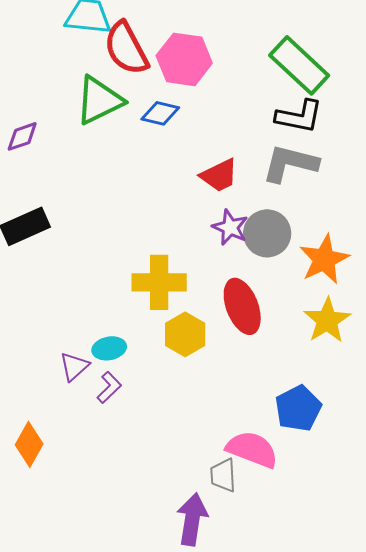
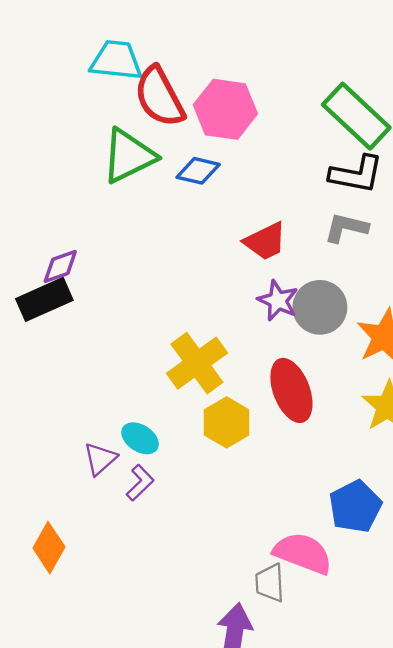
purple diamond: (22, 136) -> (60, 266), moved
gray L-shape: (290, 163) -> (346, 228), size x0.7
yellow cross: (159, 282) -> (197, 363), turned -36
cyan ellipse: (109, 348) -> (140, 438), turned 44

